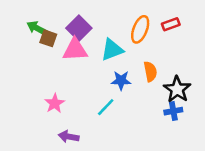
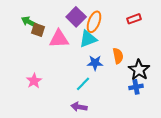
purple square: (79, 28) -> (76, 17), moved
orange ellipse: (140, 29) -> (94, 22), moved
pink star: (55, 103) -> (34, 81), moved
purple arrow: (69, 137) -> (79, 107), moved

